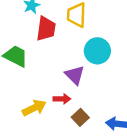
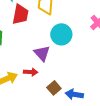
brown square: (80, 117) -> (54, 88), moved

